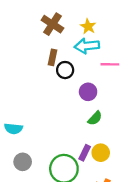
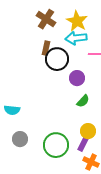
yellow star: (88, 26) -> (77, 21), size x1.5
black circle: (65, 70) -> (57, 59), size x1.5
purple rectangle: (85, 153) -> (83, 144), moved

